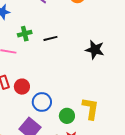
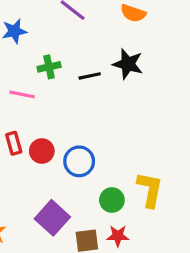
black star: (95, 50) -> (128, 64), moved
blue circle: (42, 102) -> (79, 161), moved

